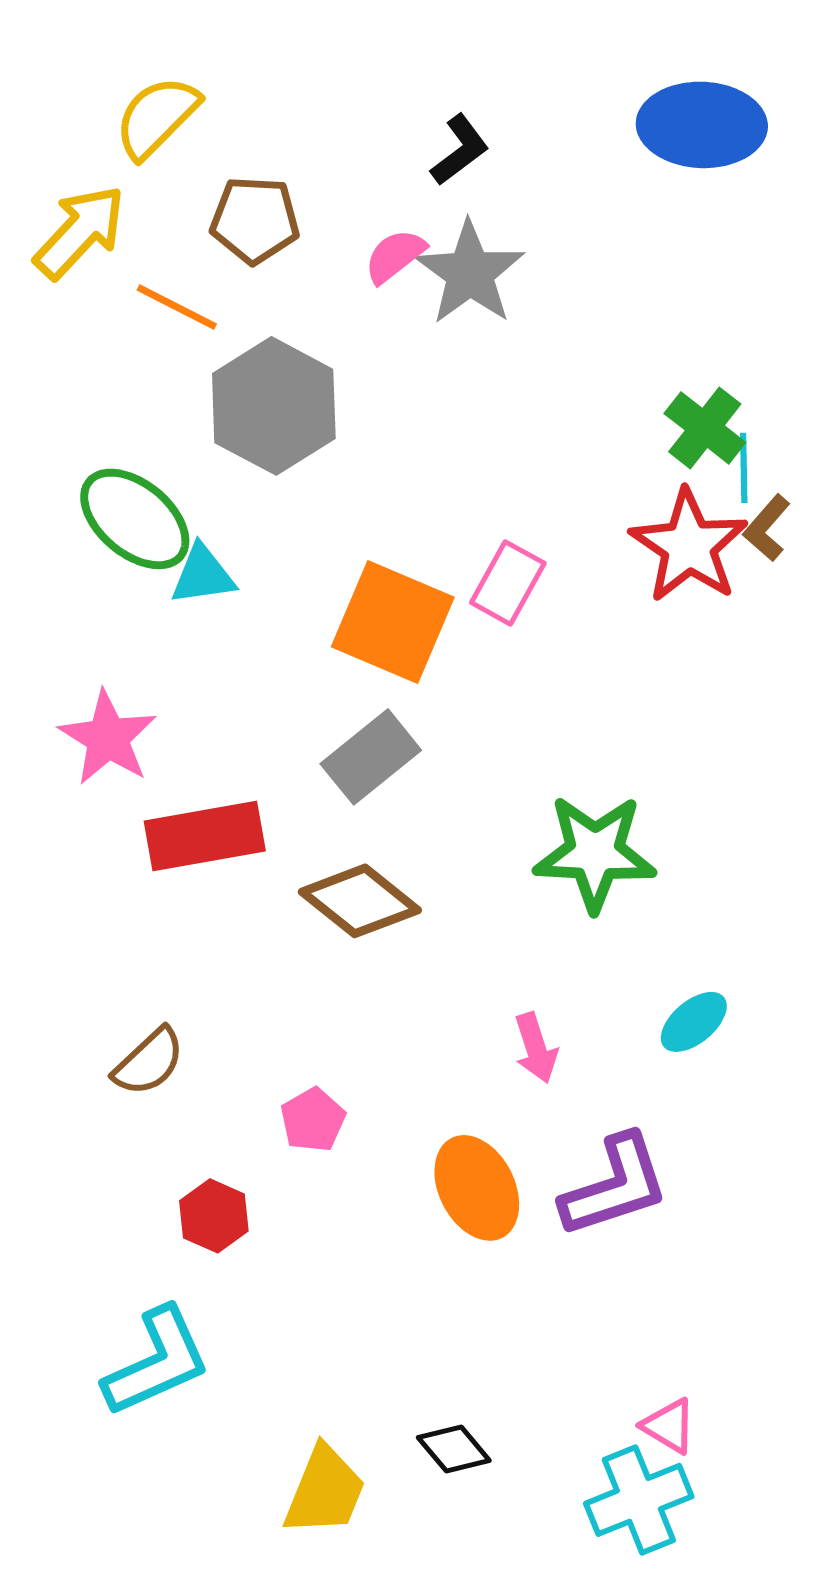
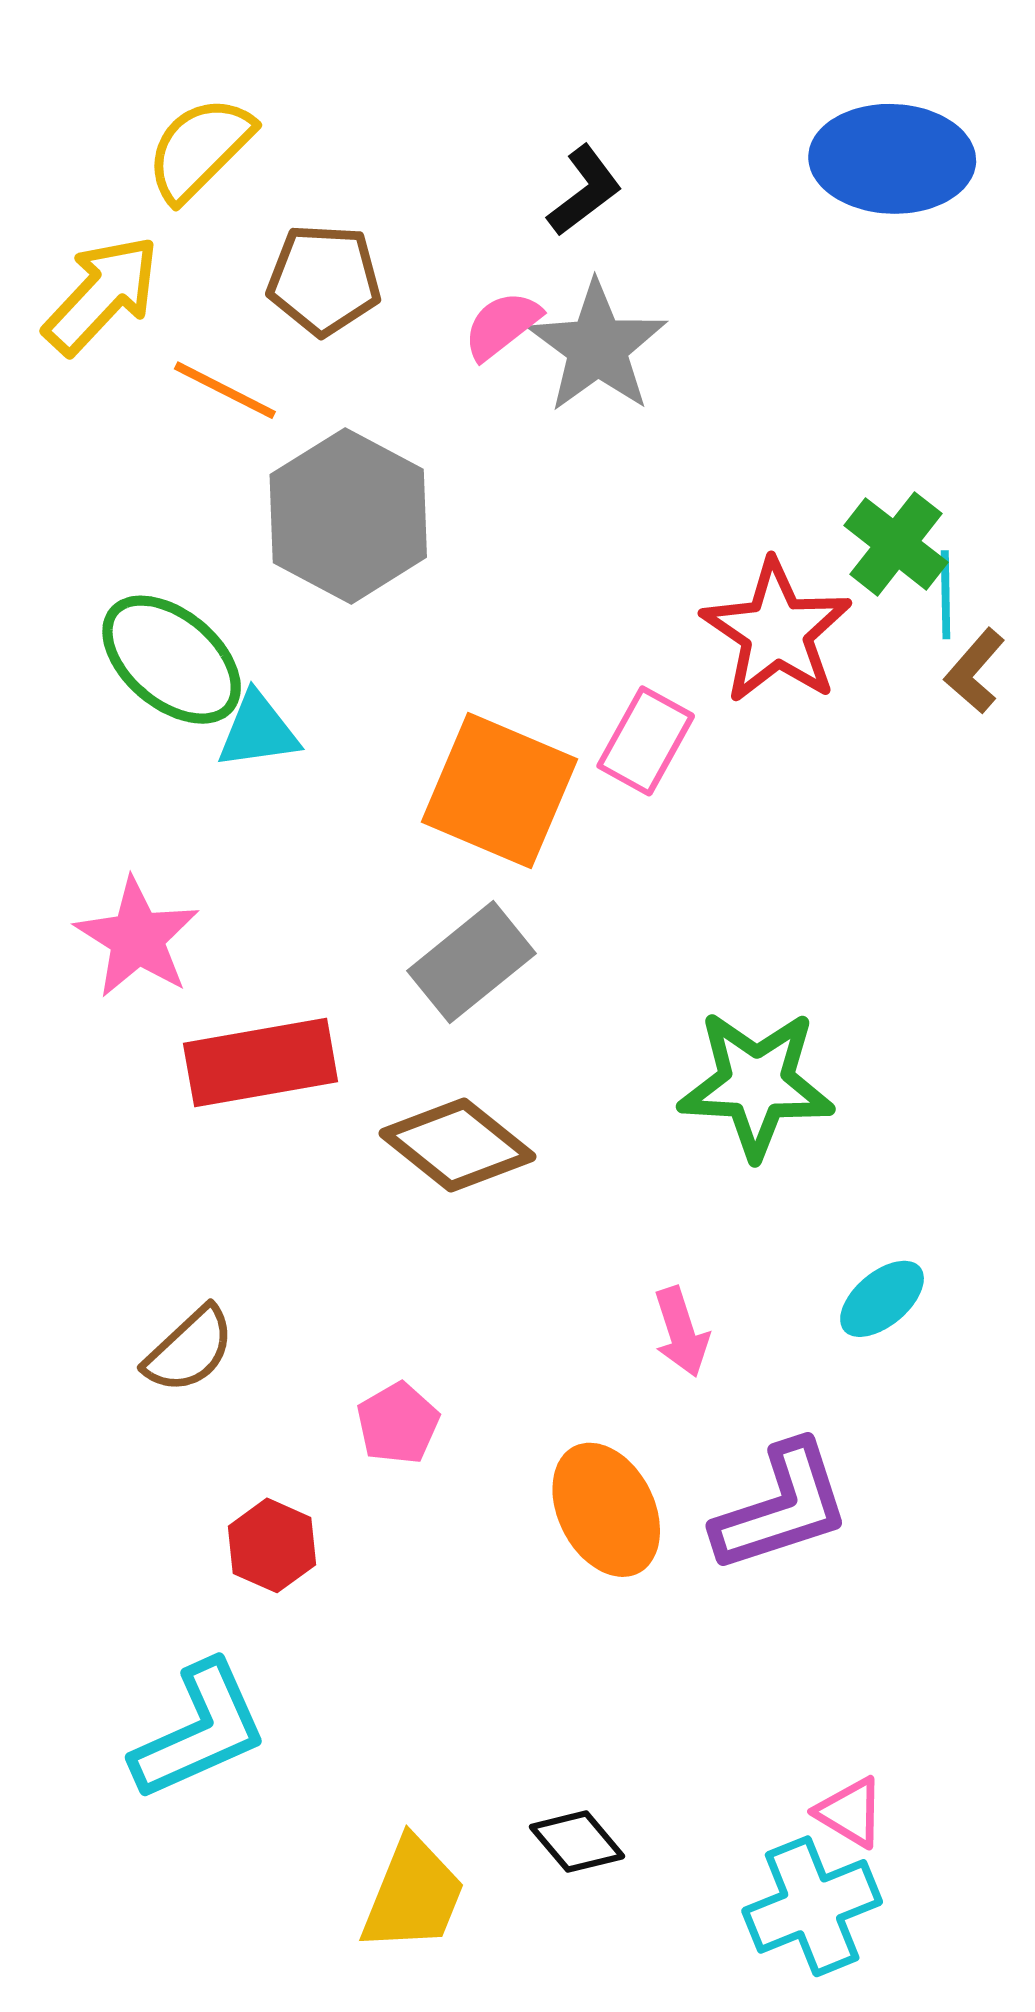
red star: (689, 546) -> (777, 632), moved

